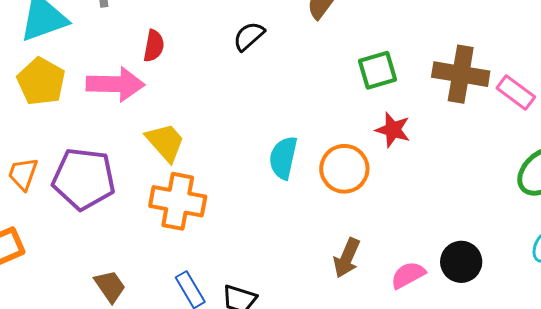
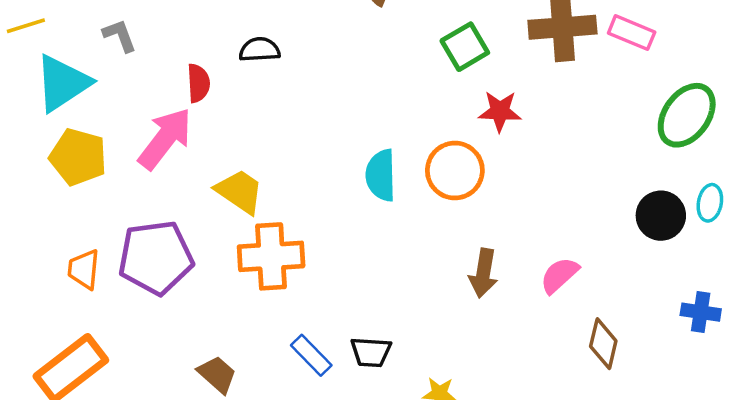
black semicircle: (249, 36) -> (260, 50), moved, turned 52
pink arrow: (115, 84) -> (165, 139), turned -40
black circle: (461, 262) -> (661, 216), moved

